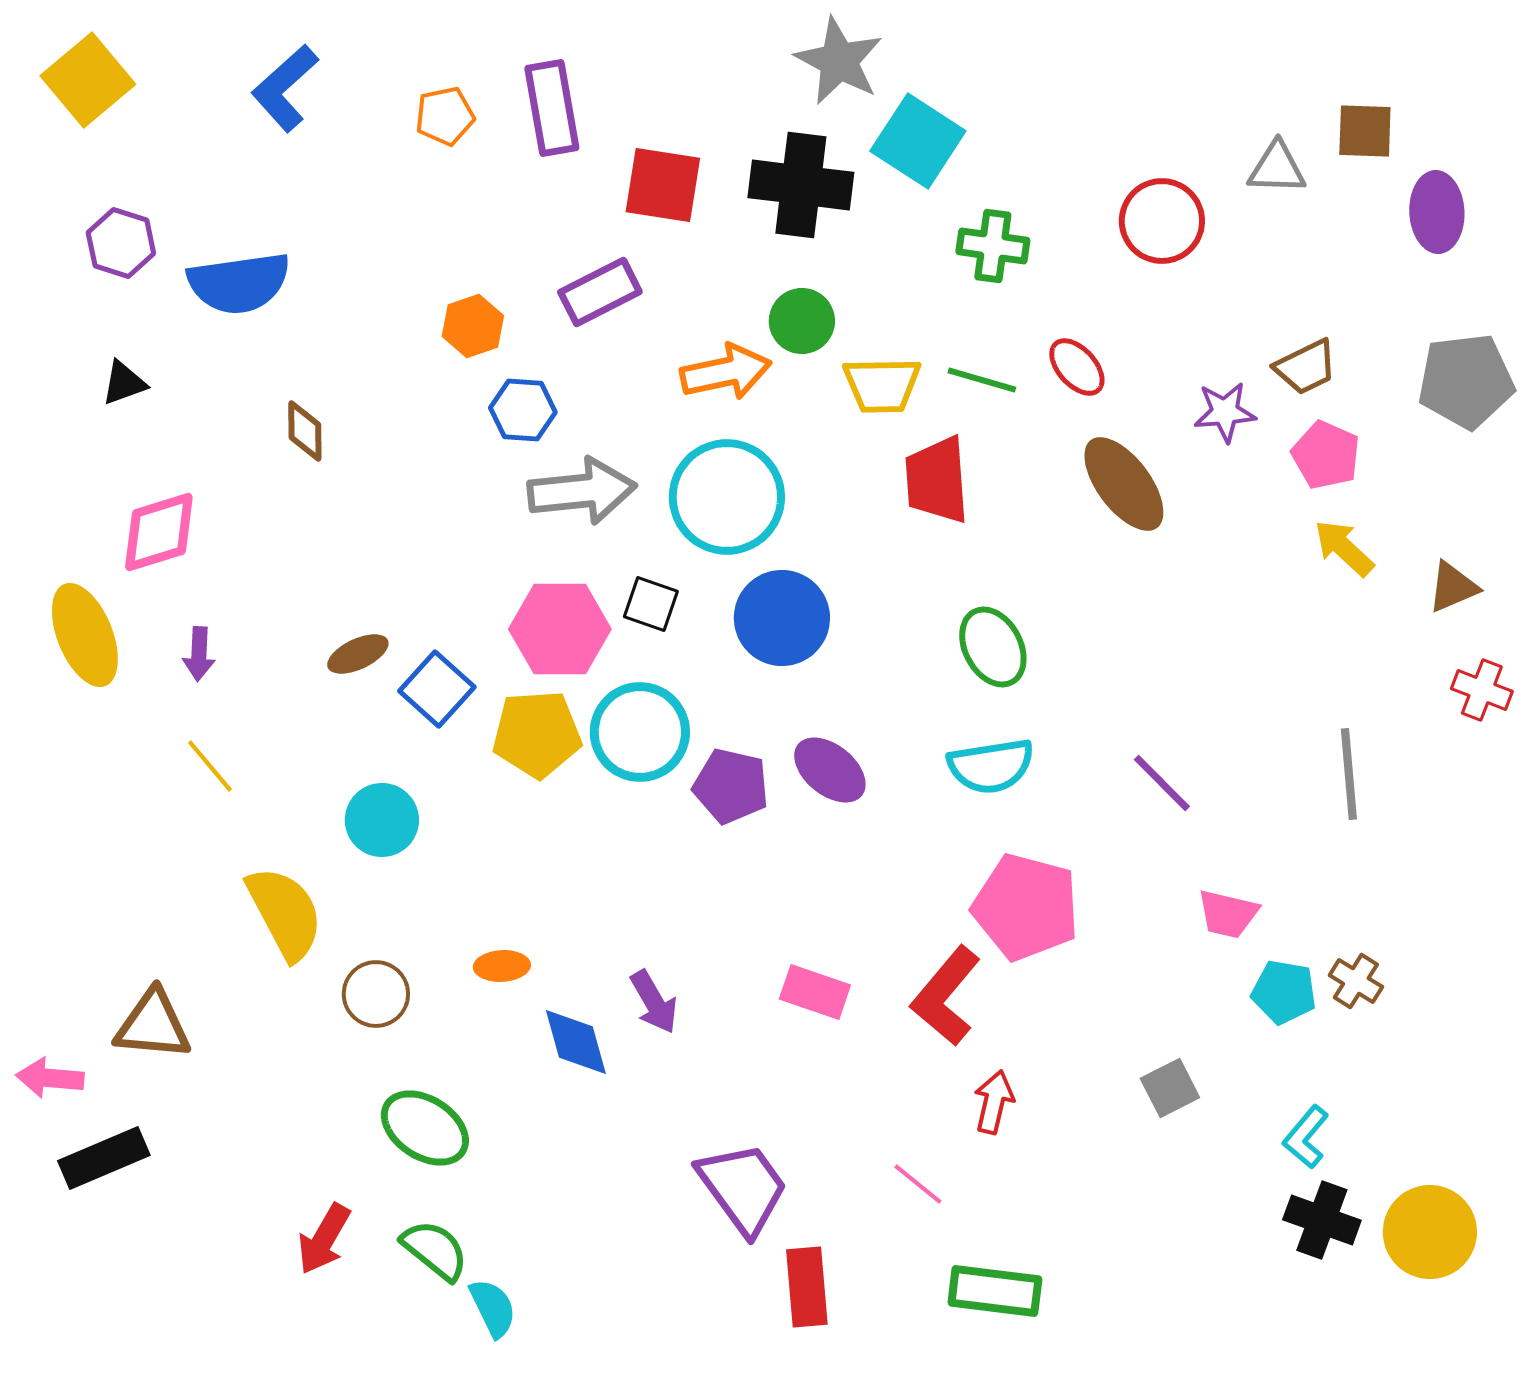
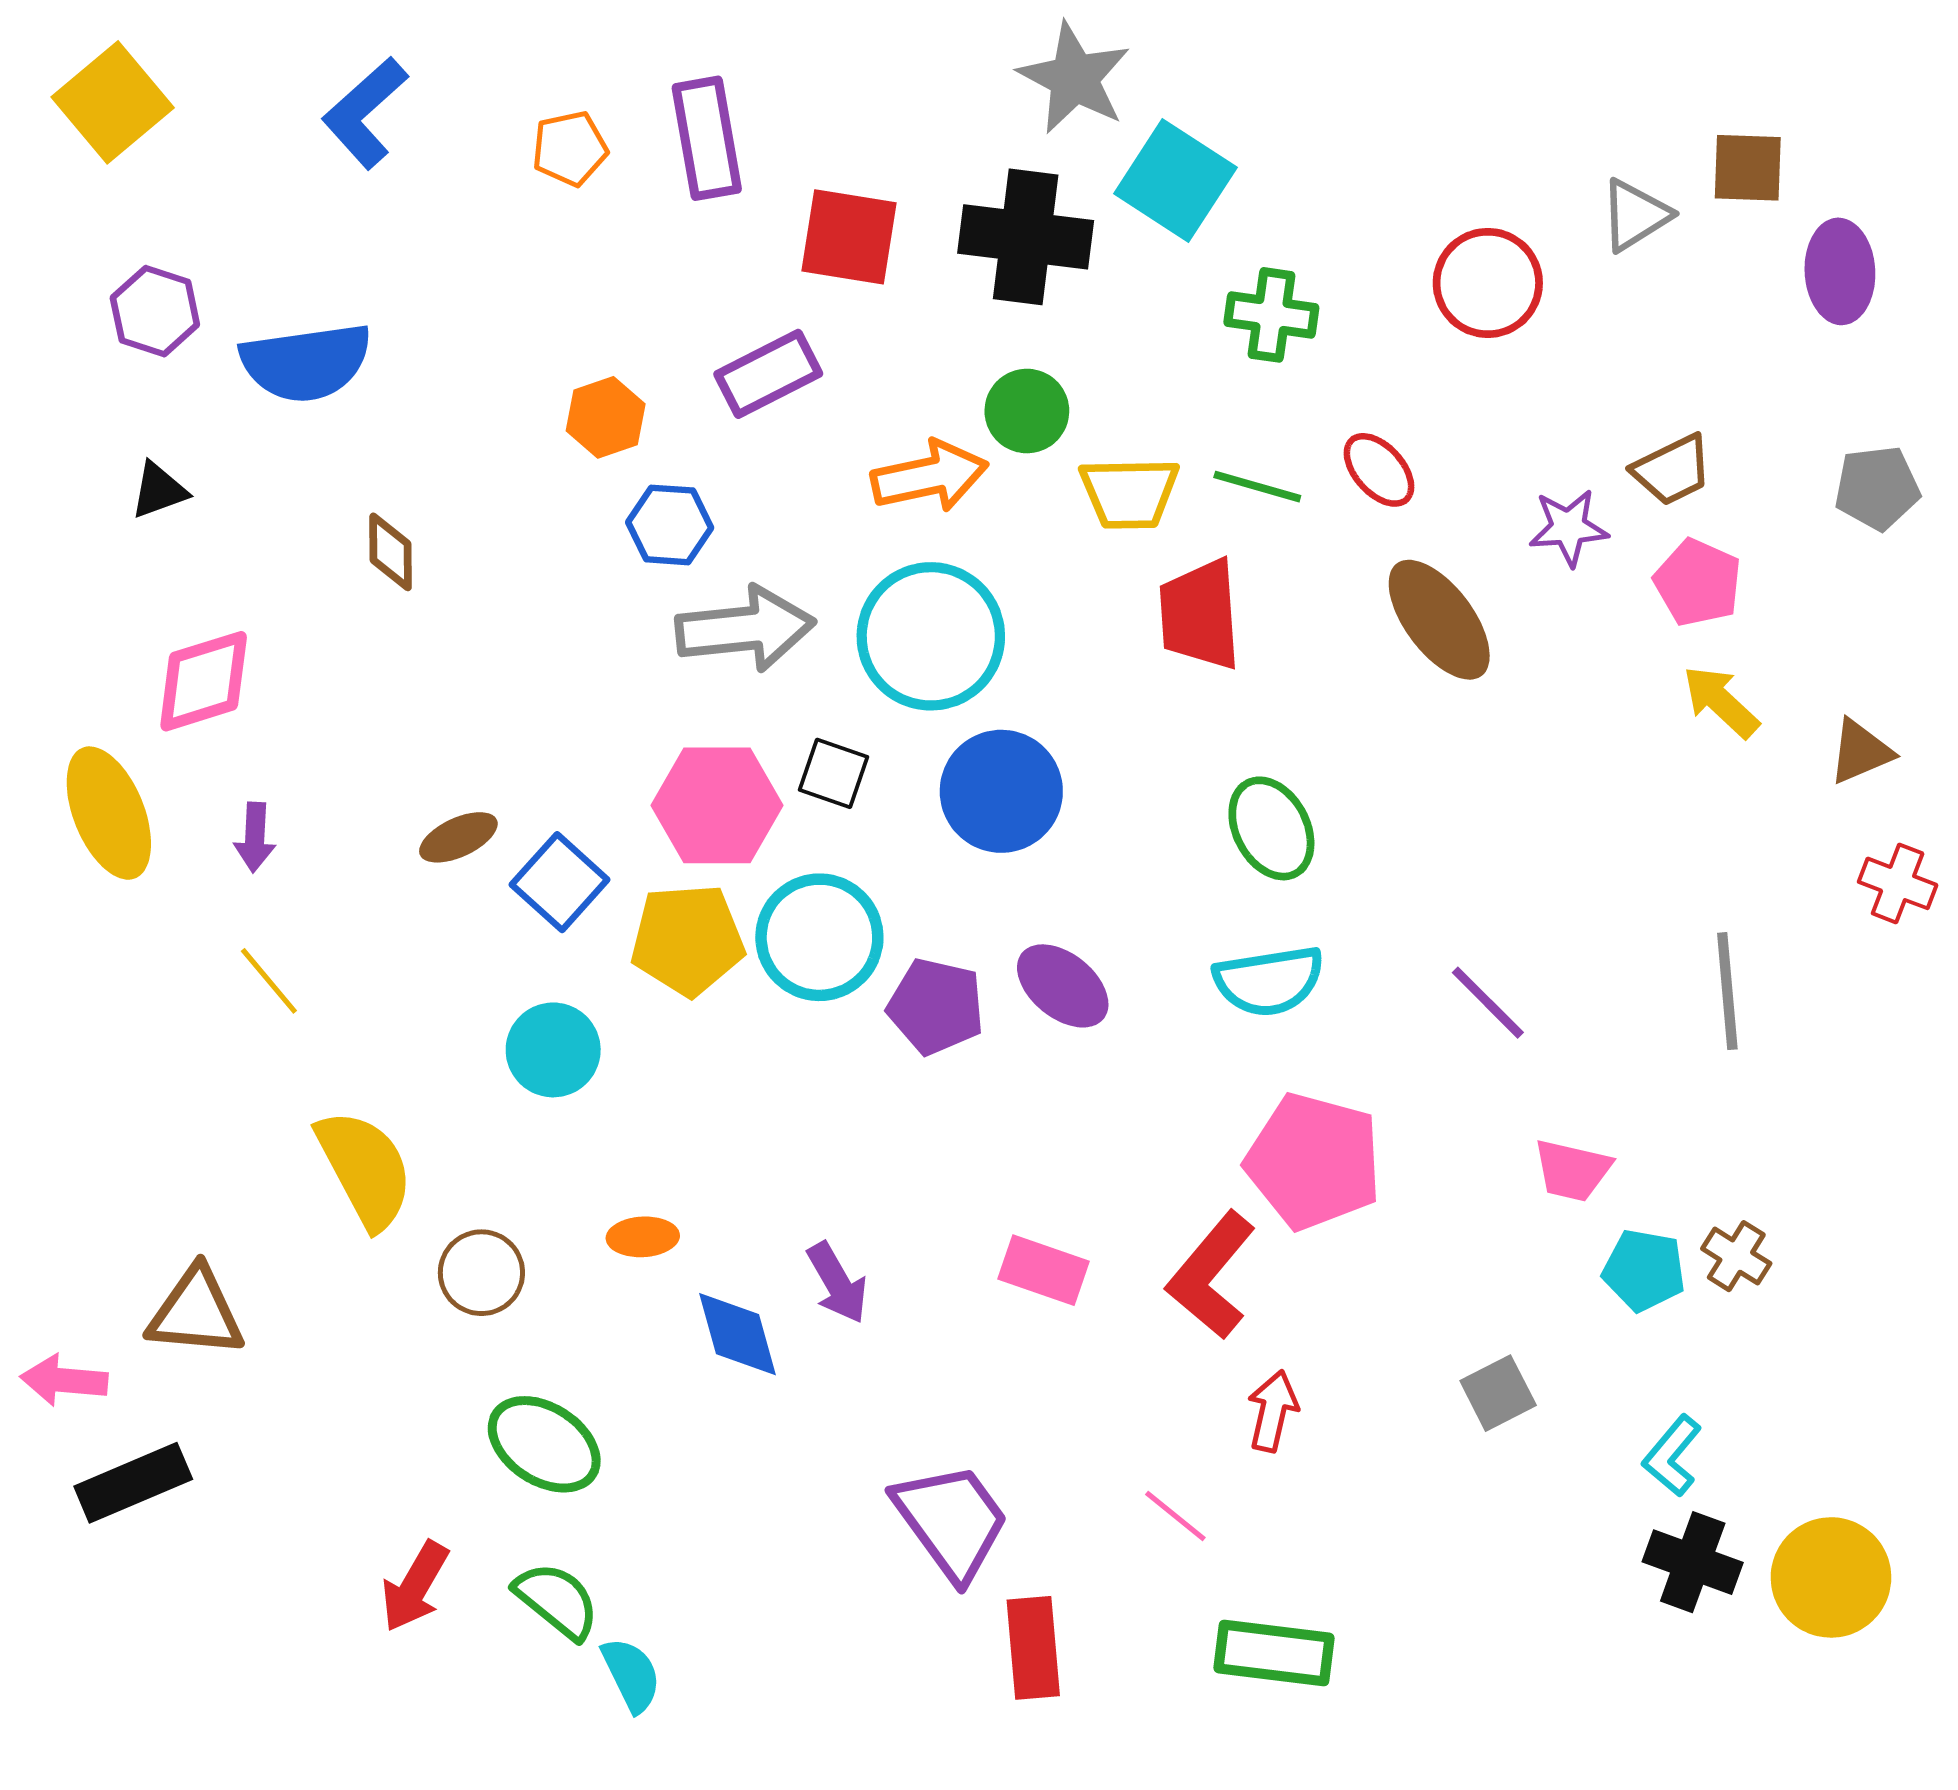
gray triangle: (1277, 168) -> (1635, 215), turned -34
gray pentagon: (1466, 381) -> (1877, 488), size x0.7
cyan circle: (382, 820) -> (553, 1050), moved

